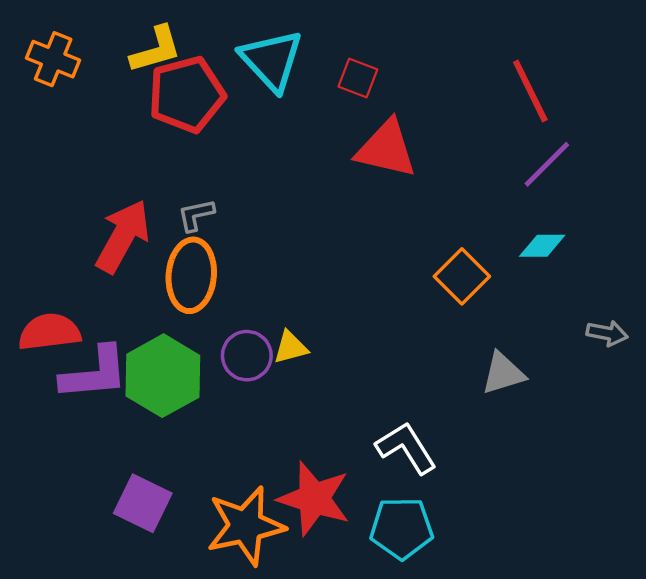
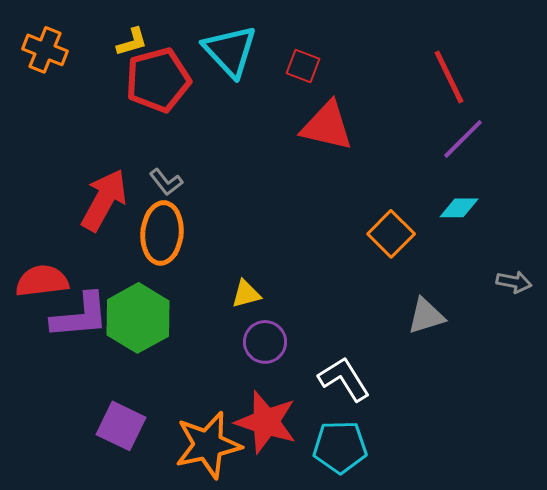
yellow L-shape: (156, 50) -> (132, 42), size x0.7
gray L-shape: (196, 215) -> (166, 182), turned -116
purple circle: (247, 356) -> (265, 342), moved

